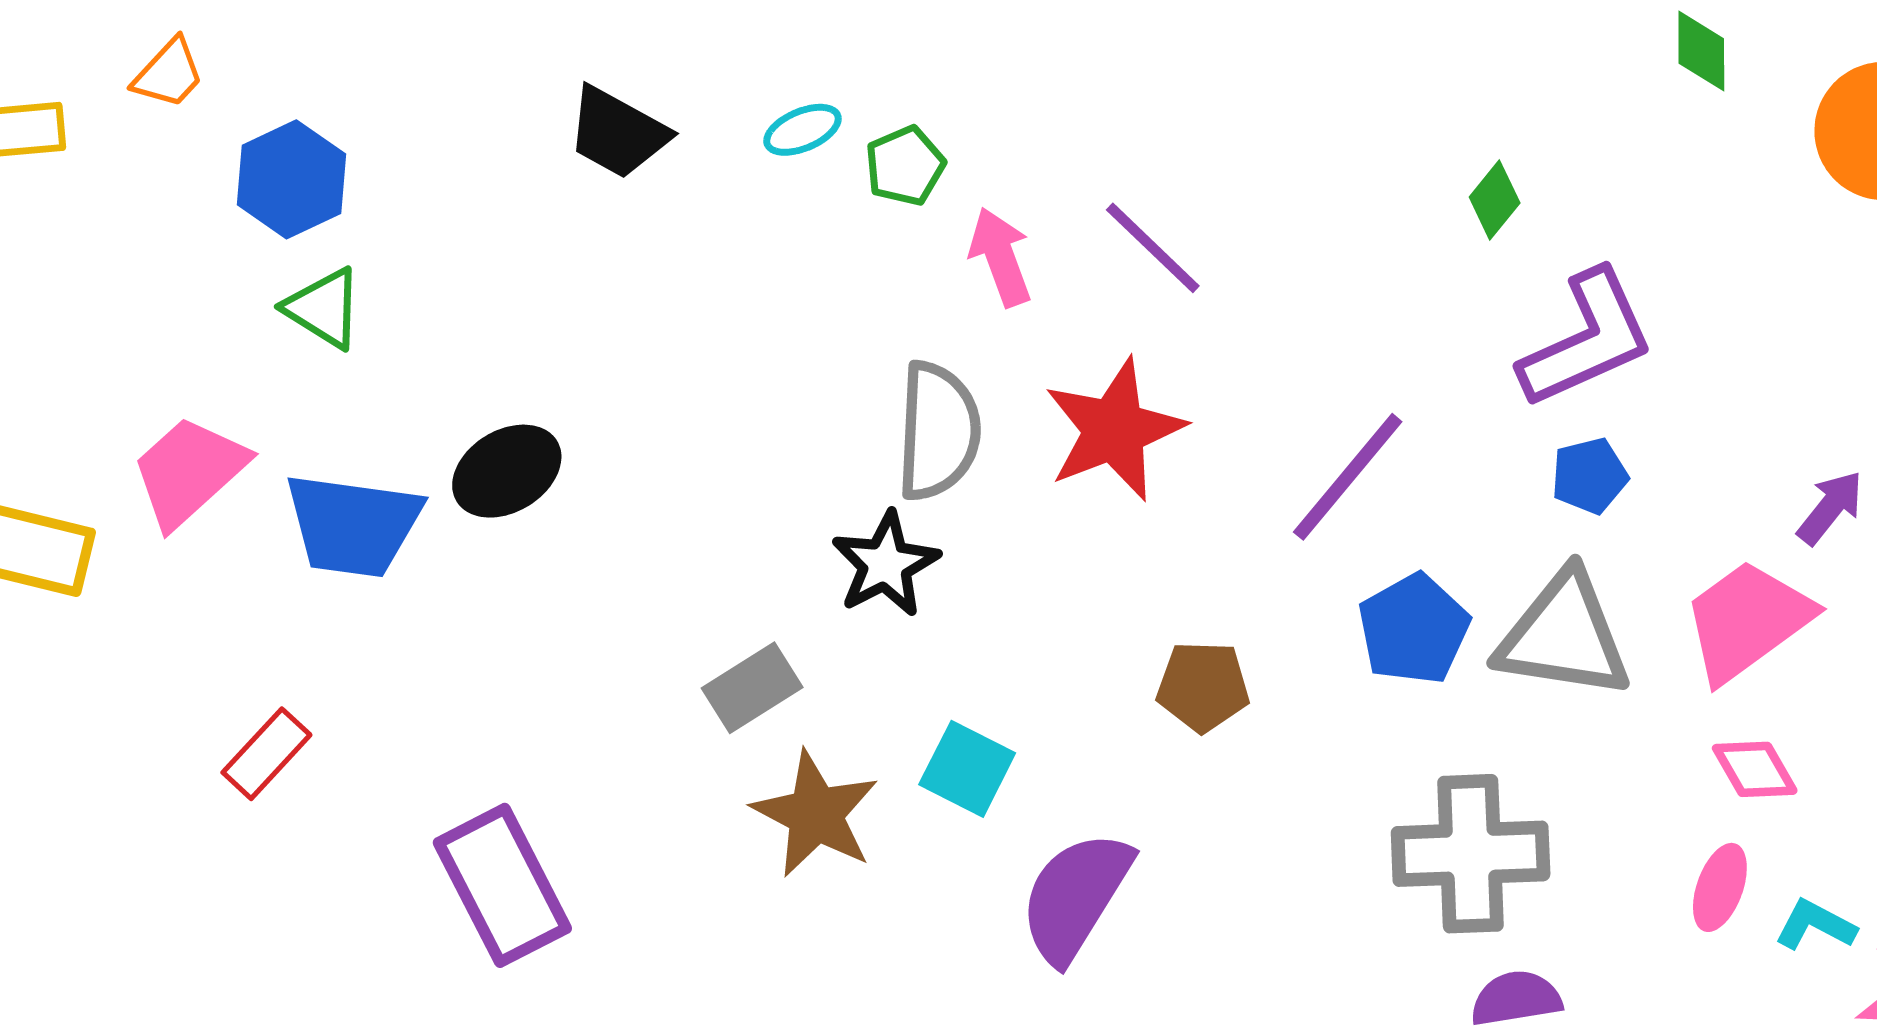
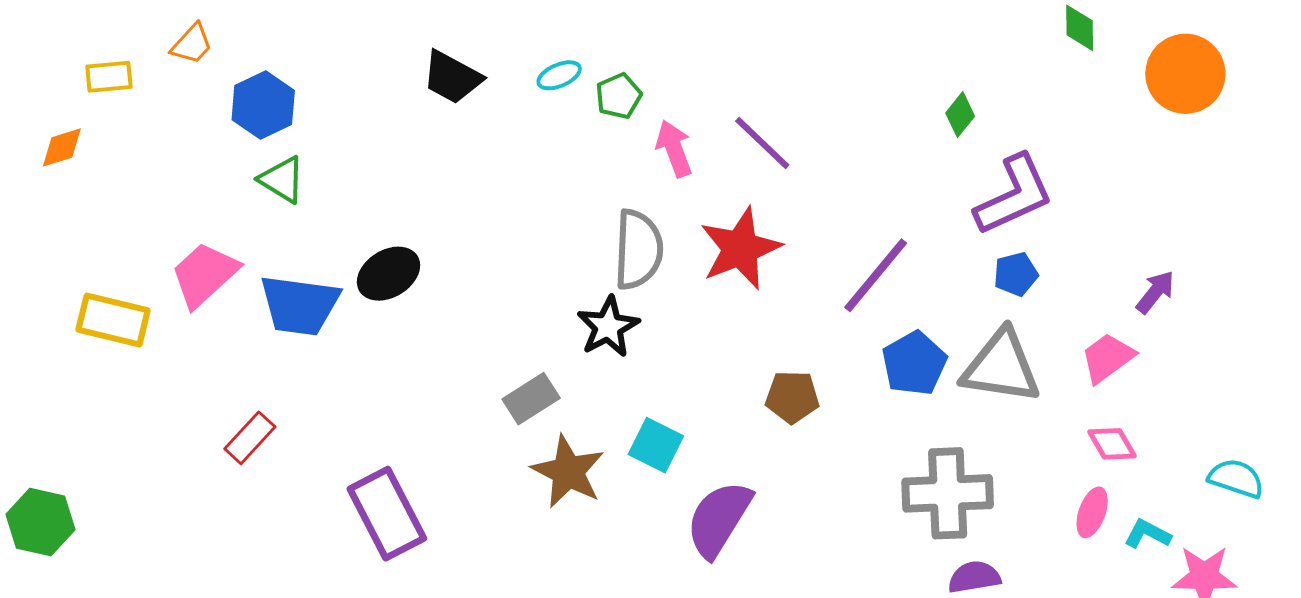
pink trapezoid: (1747, 621) -> (1107, 358), size x0.7

